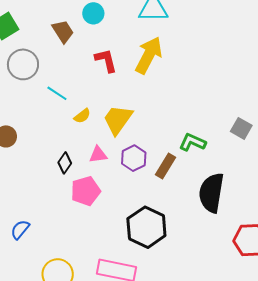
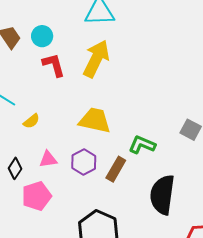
cyan circle: (93, 13) -> (42, 36), moved
yellow trapezoid: (118, 119) -> (95, 120), moved, turned 68

